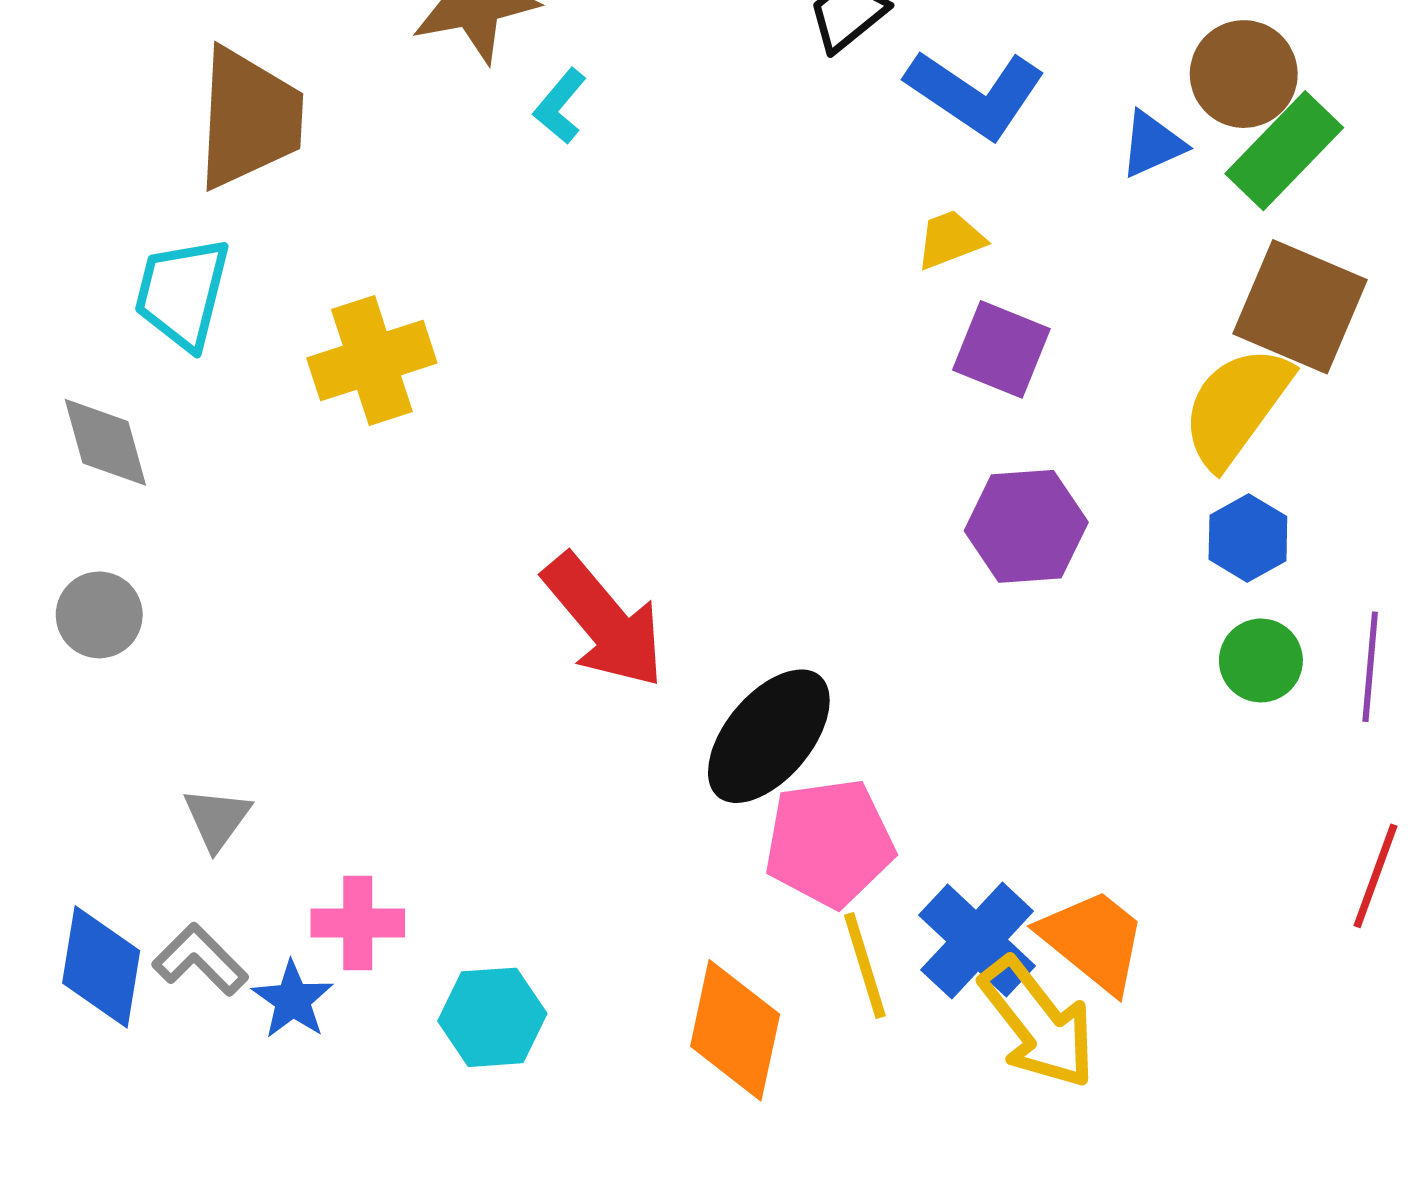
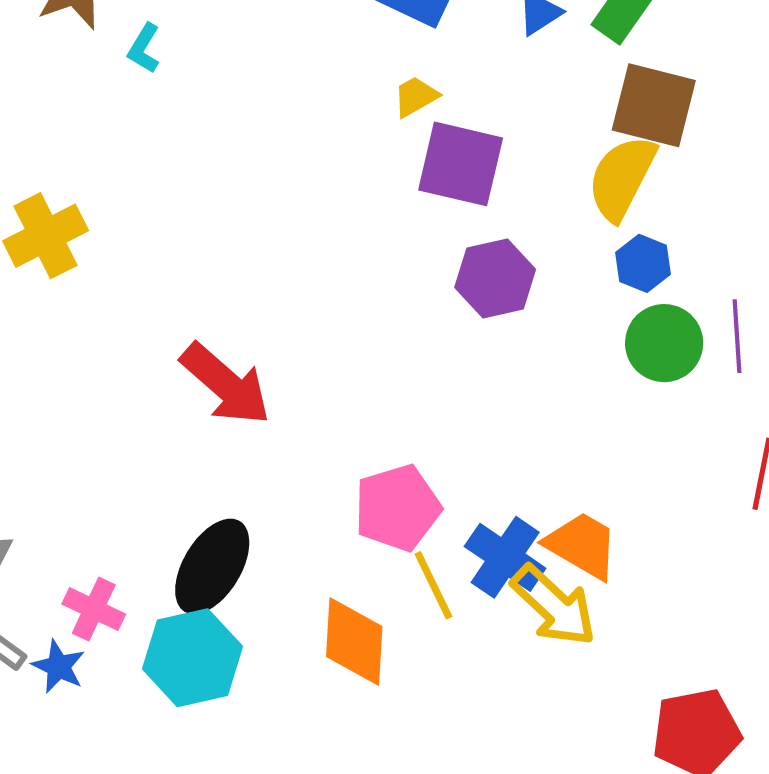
purple square: (1001, 349) -> (461, 164), size x1.4
green circle: (1261, 660) -> (664, 343), size x1.4
black ellipse: (769, 736) -> (212, 566), moved
pink cross: (358, 923) -> (94, 609), turned 34
cyan hexagon: (492, 1017) -> (192, 658), size x1.4

